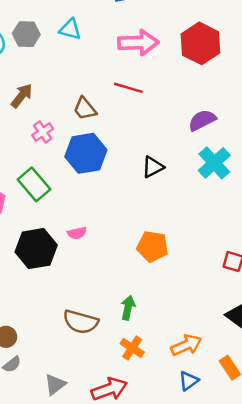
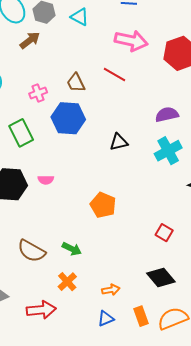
brown arrow: (22, 96) -> (30, 40), moved
green arrow: (128, 308) -> (72, 249), turned 90
orange arrow: (186, 345) -> (111, 290), size x0.7

